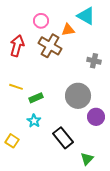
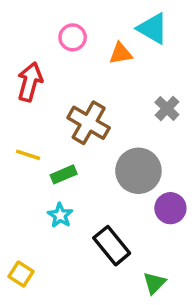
brown cross: (50, 46) -> (89, 123), moved
gray cross: (94, 61) -> (167, 109), turned 32
yellow square: (12, 141) -> (21, 274), moved

